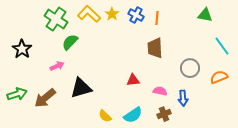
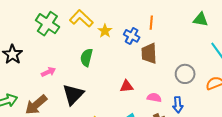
yellow star: (112, 14) -> (105, 31), moved
blue cross: (136, 15) -> (132, 36), moved
green semicircle: (70, 42) -> (86, 58), moved, turned -30
black triangle: (81, 88) -> (73, 94), turned -30

